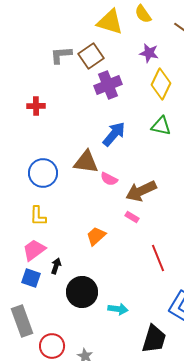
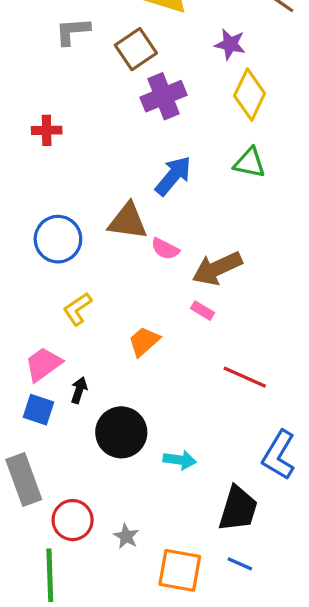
gray L-shape: (61, 55) -> (73, 31), moved
yellow L-shape: (38, 216) -> (77, 309), moved, turned 55
red line: (158, 258) -> (245, 377), turned -44

